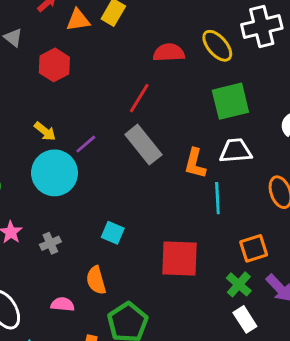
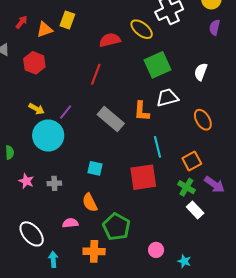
gray rectangle: (143, 145) -> (111, 119), moved
cyan line: (217, 198) -> (157, 147), moved
gray cross: (50, 243) -> (54, 183), turned 32

